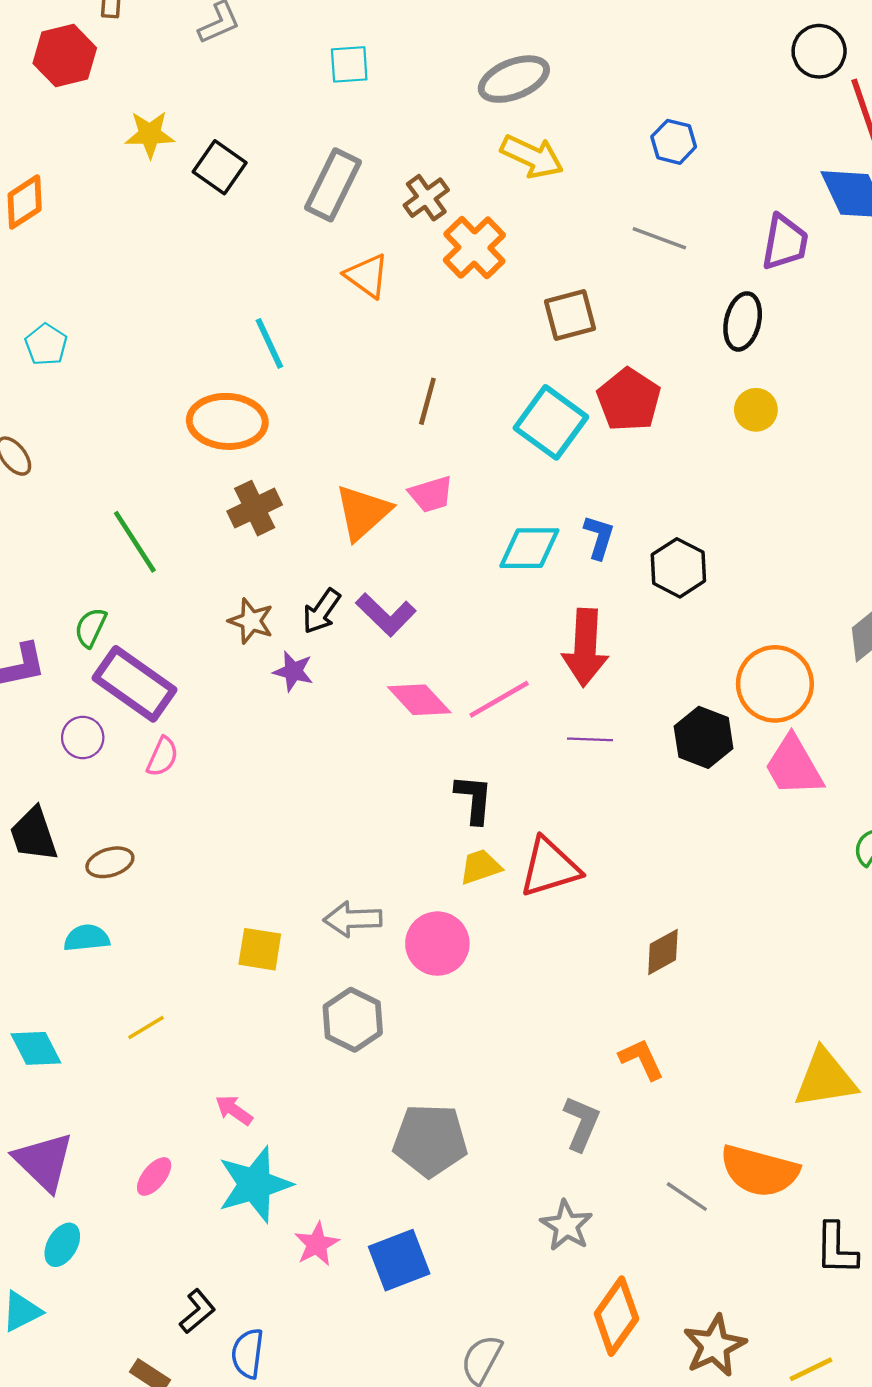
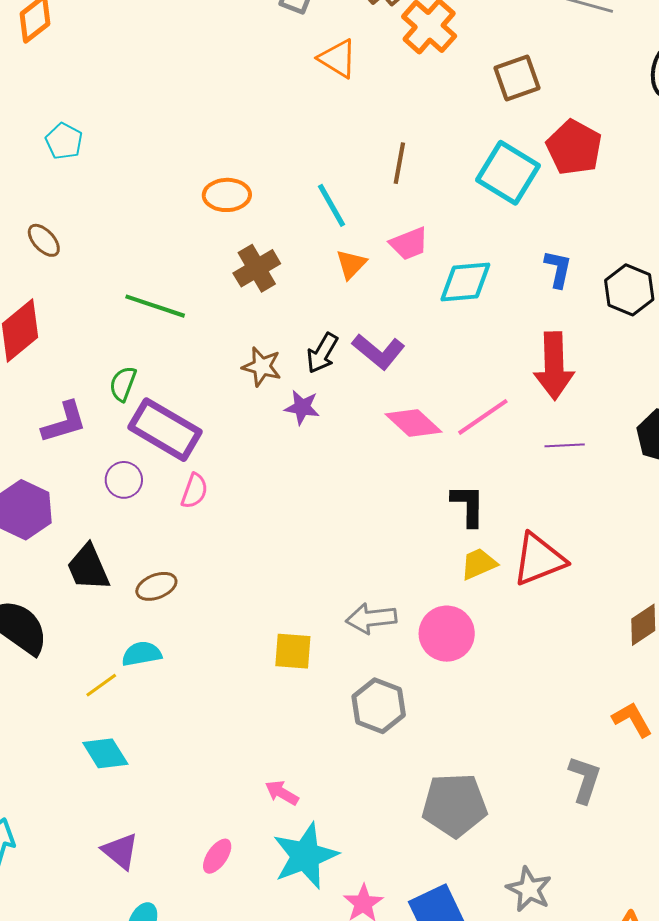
cyan line: (269, 343) -> (332, 205), moved
orange ellipse: (227, 421) -> (227, 195), size x0.7
orange triangle: (363, 512) -> (351, 264), size x0.6
green line: (135, 542) -> (155, 306), turned -34
cyan diamond: (529, 548) -> (465, 282), moved
yellow line: (146, 1027) -> (101, 685), moved
purple triangle: (44, 1162) -> (120, 851), size x0.7
gray star: (566, 1226) -> (529, 889), moved

